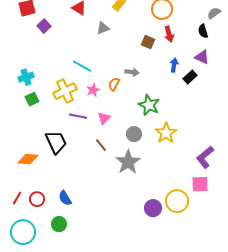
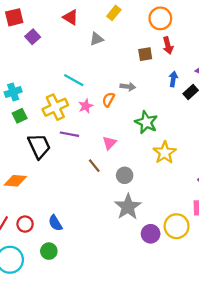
brown square: (148, 42) -> (145, 54), turned -32
pink triangle: (104, 118) -> (109, 143), moved
gray circle: (134, 134) -> (125, 175), moved
black trapezoid: (56, 142) -> (39, 146), moved
gray star: (128, 162) -> (128, 207), moved

